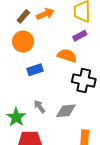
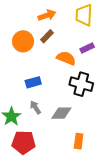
brown rectangle: (23, 16) -> (47, 36), moved
purple rectangle: (80, 36) -> (87, 48), moved
blue rectangle: (35, 70) -> (33, 82), moved

